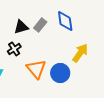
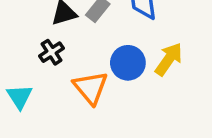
blue circle: (60, 73) -> (128, 63), moved

